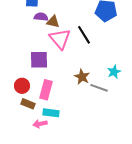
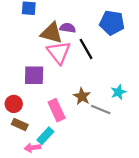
purple semicircle: (41, 17) -> (68, 28), moved
brown triangle: (53, 22) -> (52, 33), size x1.5
pink rectangle: (46, 90) -> (57, 110), moved, turned -42
cyan rectangle: (51, 113) -> (45, 136), turned -56

